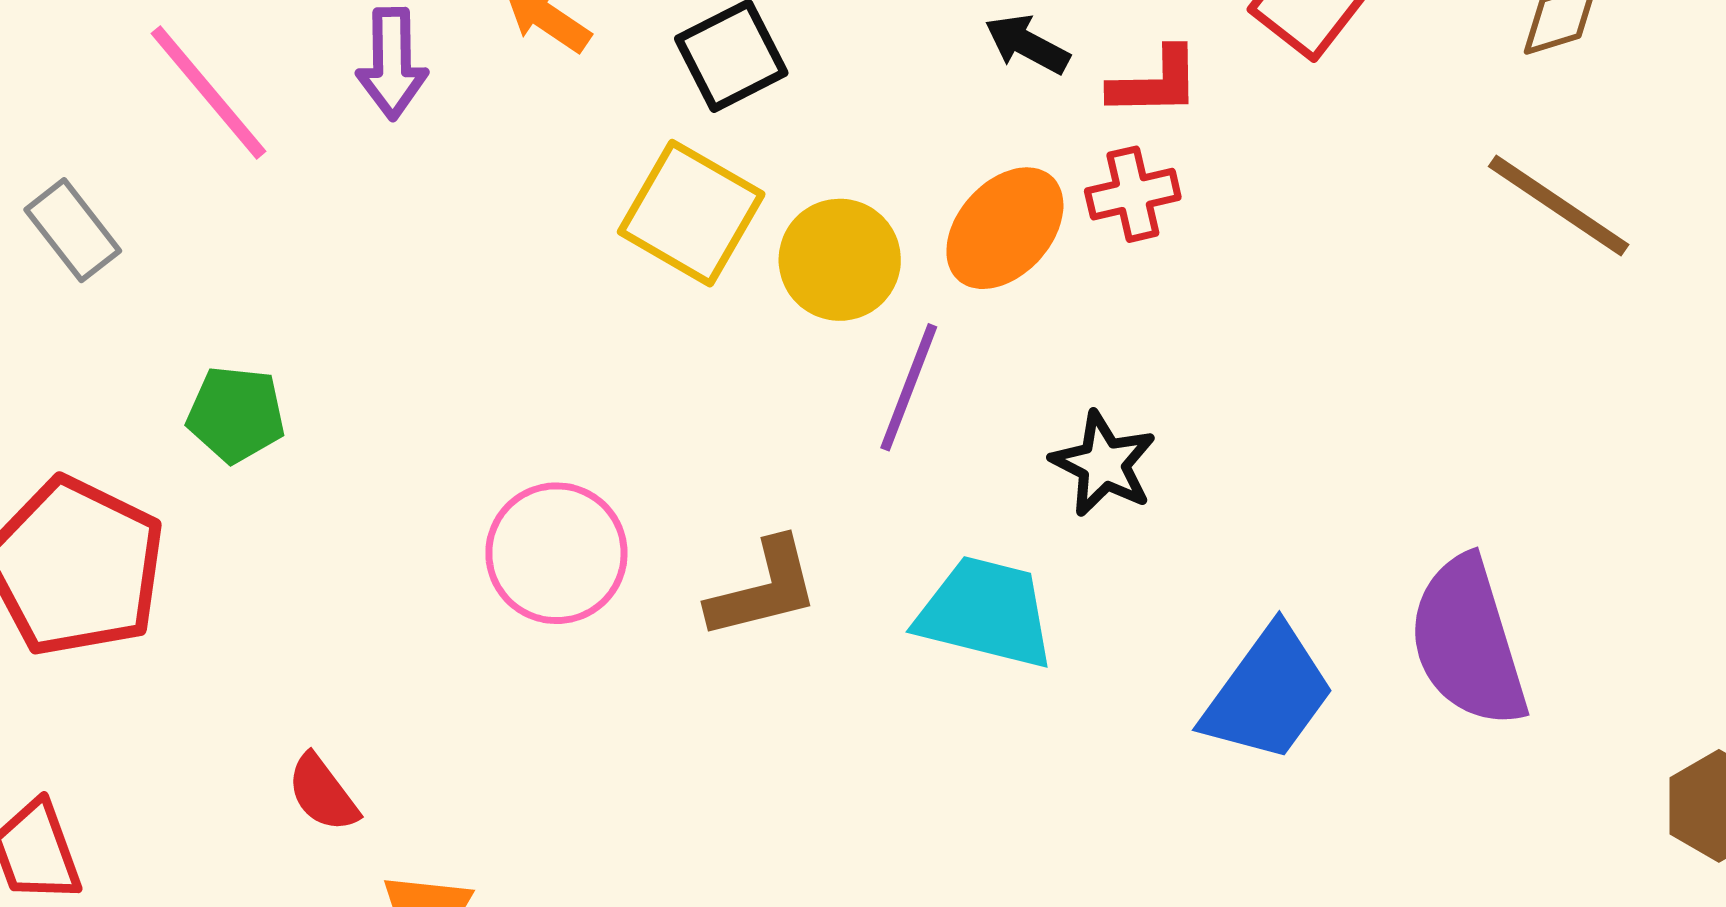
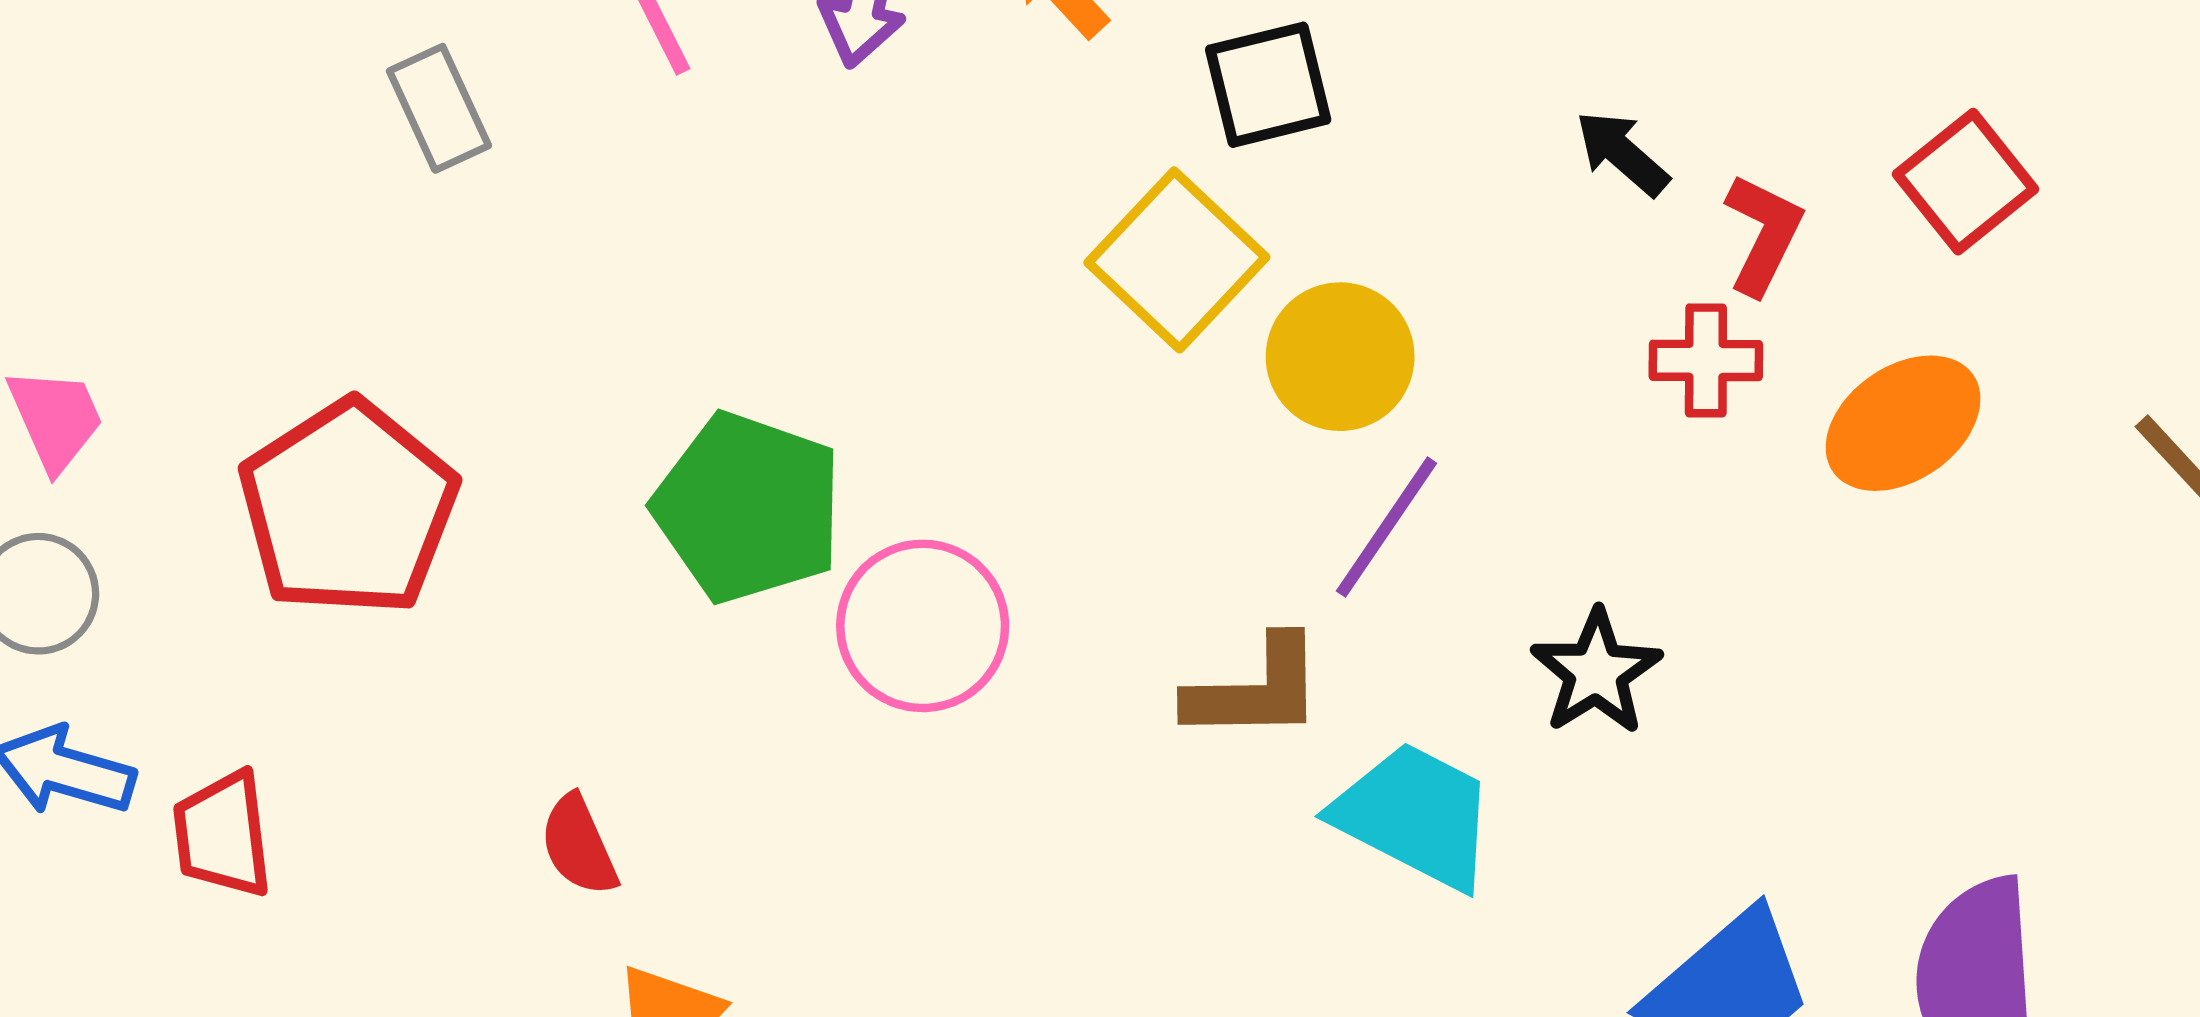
red L-shape: (1155, 82) -> (1763, 234), turned -76
orange ellipse: (1005, 228) -> (1903, 423), moved
green pentagon: (236, 414) -> (748, 508), moved, size x1.6
brown L-shape: (763, 589) -> (1255, 690), moved

